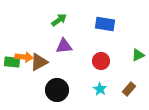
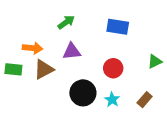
orange arrow: (24, 57) -> (32, 48), moved
black circle: (57, 90) -> (83, 93), moved

